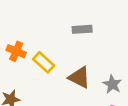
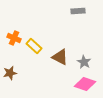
gray rectangle: (82, 29) -> (78, 11), moved

